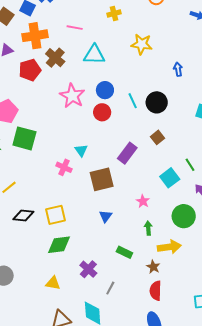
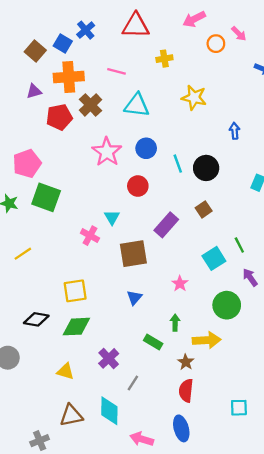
red circle: (102, 112) -> (138, 186), moved
black diamond: (23, 216) -> (36, 319), moved
green arrow: (148, 228) -> (175, 323), moved

